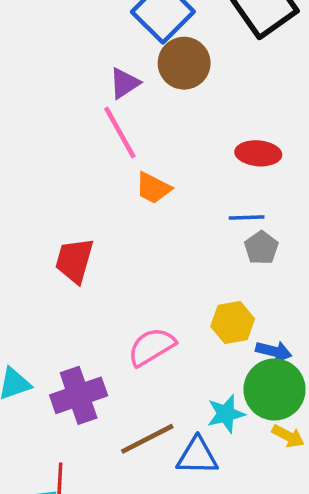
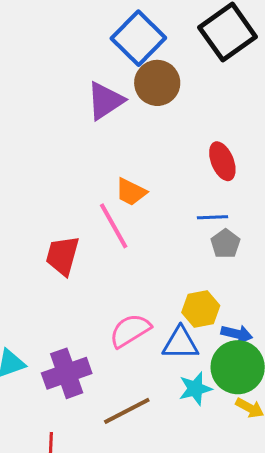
purple triangle: (124, 83) -> (105, 101), size x1.4
pink line: (120, 133) -> (114, 226), moved
red ellipse: (258, 153) -> (222, 161), turned 63
blue triangle: (197, 456) -> (181, 343), moved

